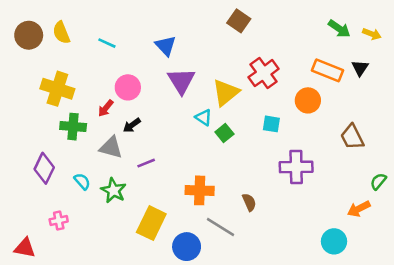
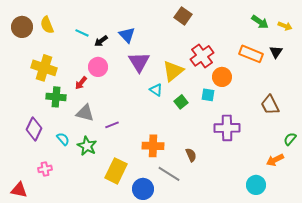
orange circle: (308, 100) -> (222, 77), moved
black arrow: (132, 125) -> (101, 41), moved
green square: (224, 133) -> (181, 102), moved

